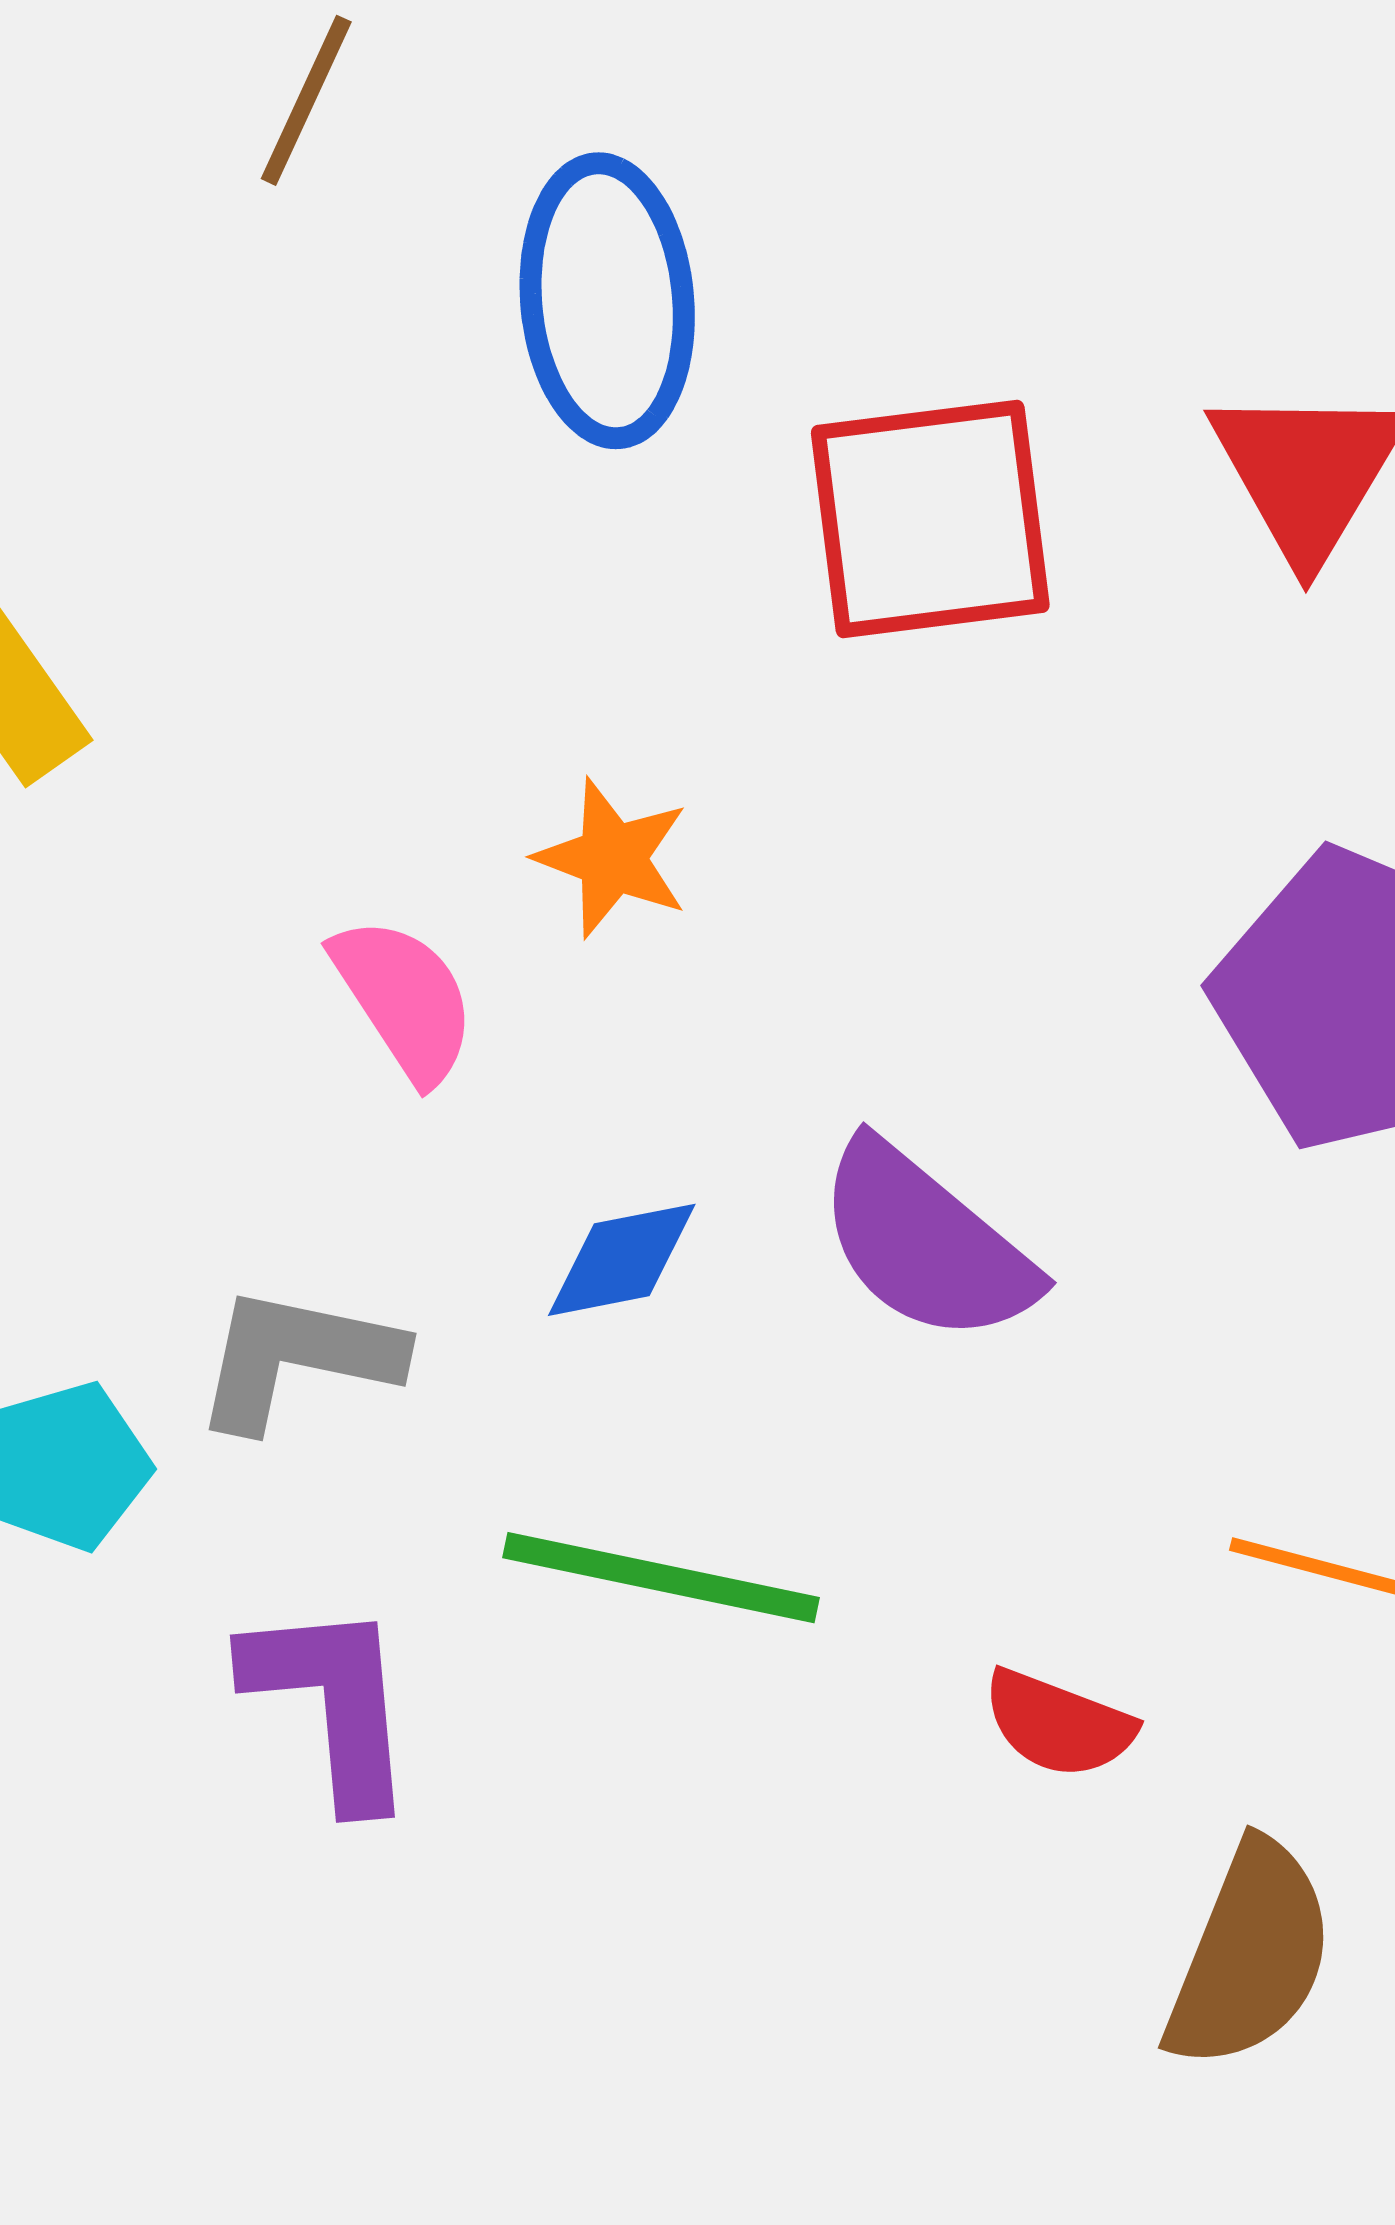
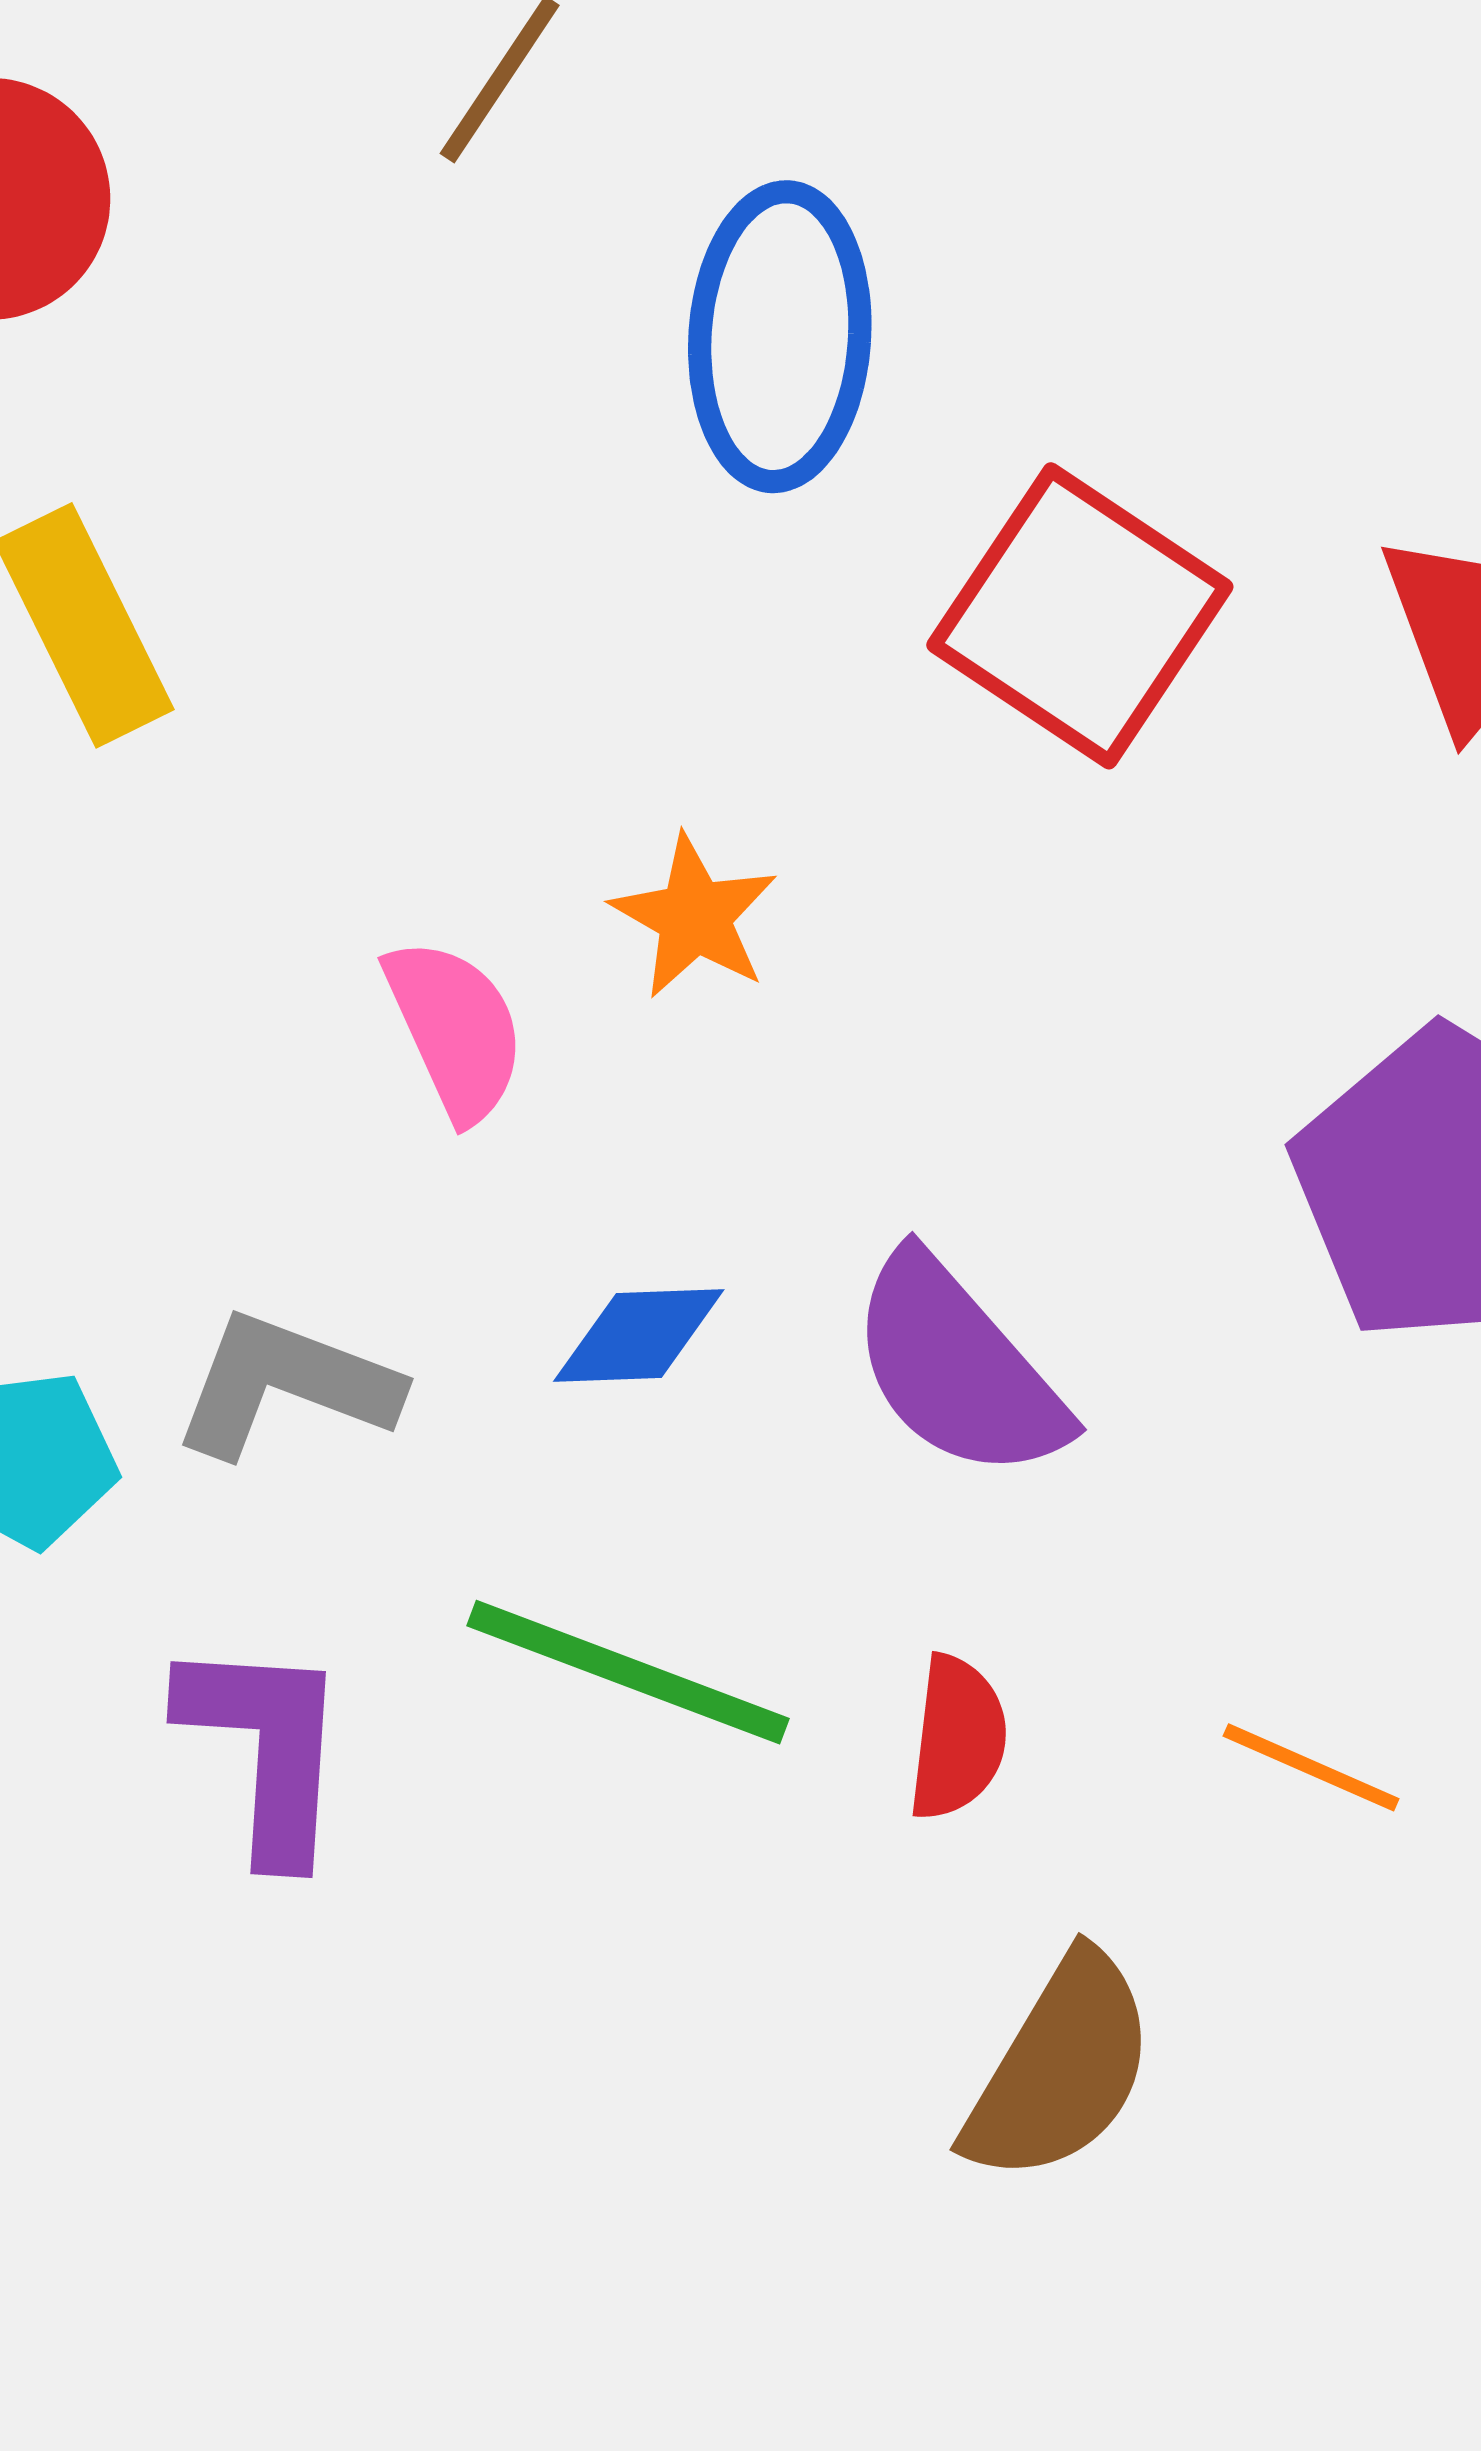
red square: (930, 519) -> (1080, 616), turned 32
red semicircle: (1059, 1724) -> (957, 1738), moved, turned -113
brown semicircle: (1250, 1955) -> (1060, 2068), moved

